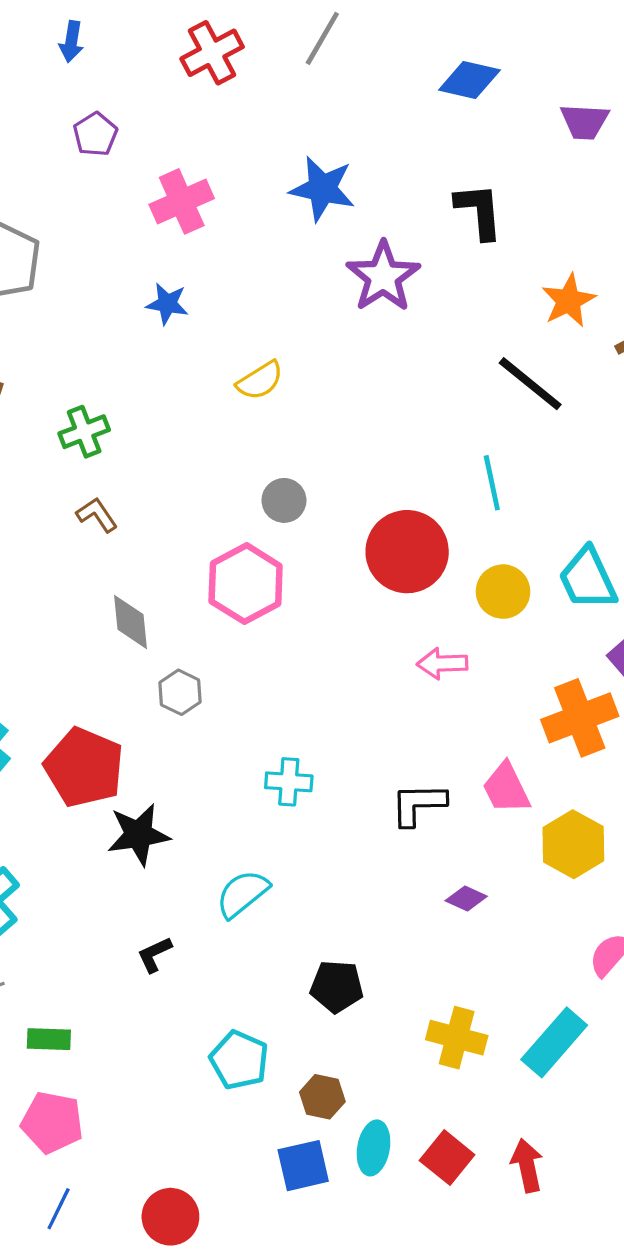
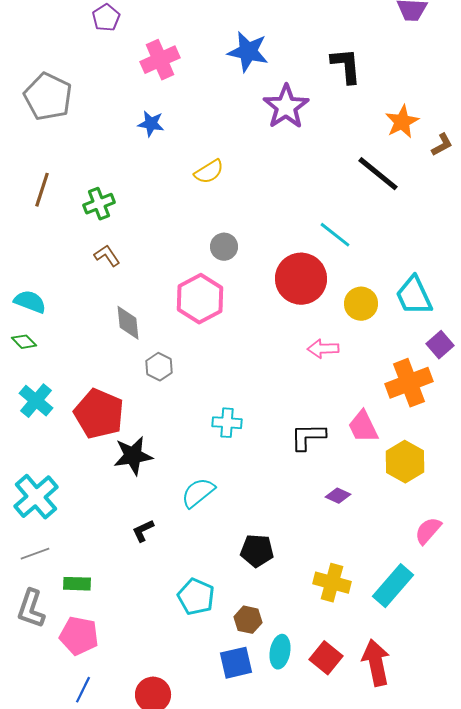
cyan line: (492, 483) -> (335, 235), moved, turned -40
red arrow: (527, 1166) -> (376, 663), size x1.4

